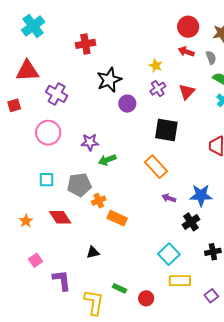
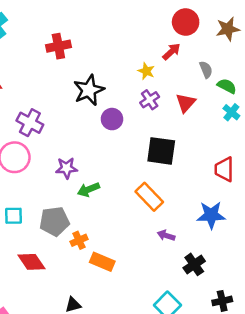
red arrow: (186, 52) -> (171, 52), moved, turned 119
gray semicircle: (211, 58) -> (206, 70), moved
purple cross: (57, 94) -> (30, 123), moved
blue star: (201, 195) -> (211, 215), moved

